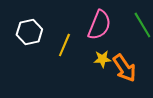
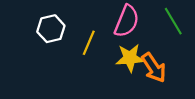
yellow star: (102, 59) -> (130, 58), size x1.5

